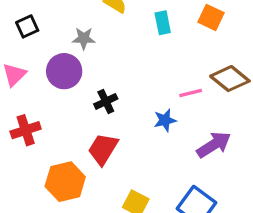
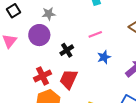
pink line: (191, 93) -> (95, 34), moved
red cross: (26, 130) -> (43, 76), moved

